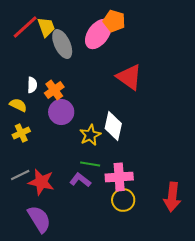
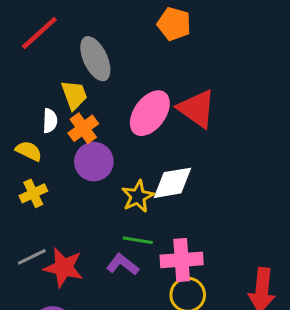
yellow trapezoid: (46, 27) -> (74, 95), moved
pink ellipse: (98, 34) -> (150, 113), moved
white diamond: (113, 126) -> (173, 183), turned 68

